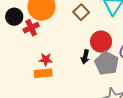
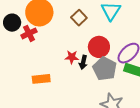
red star: (46, 59) -> (72, 57), moved

